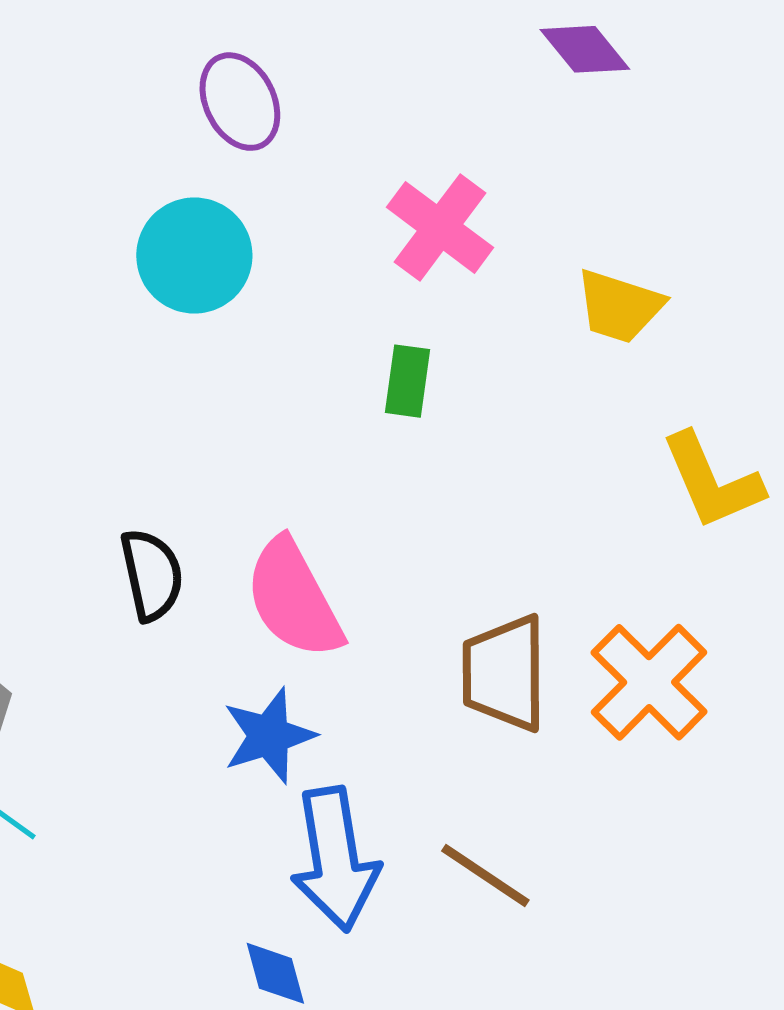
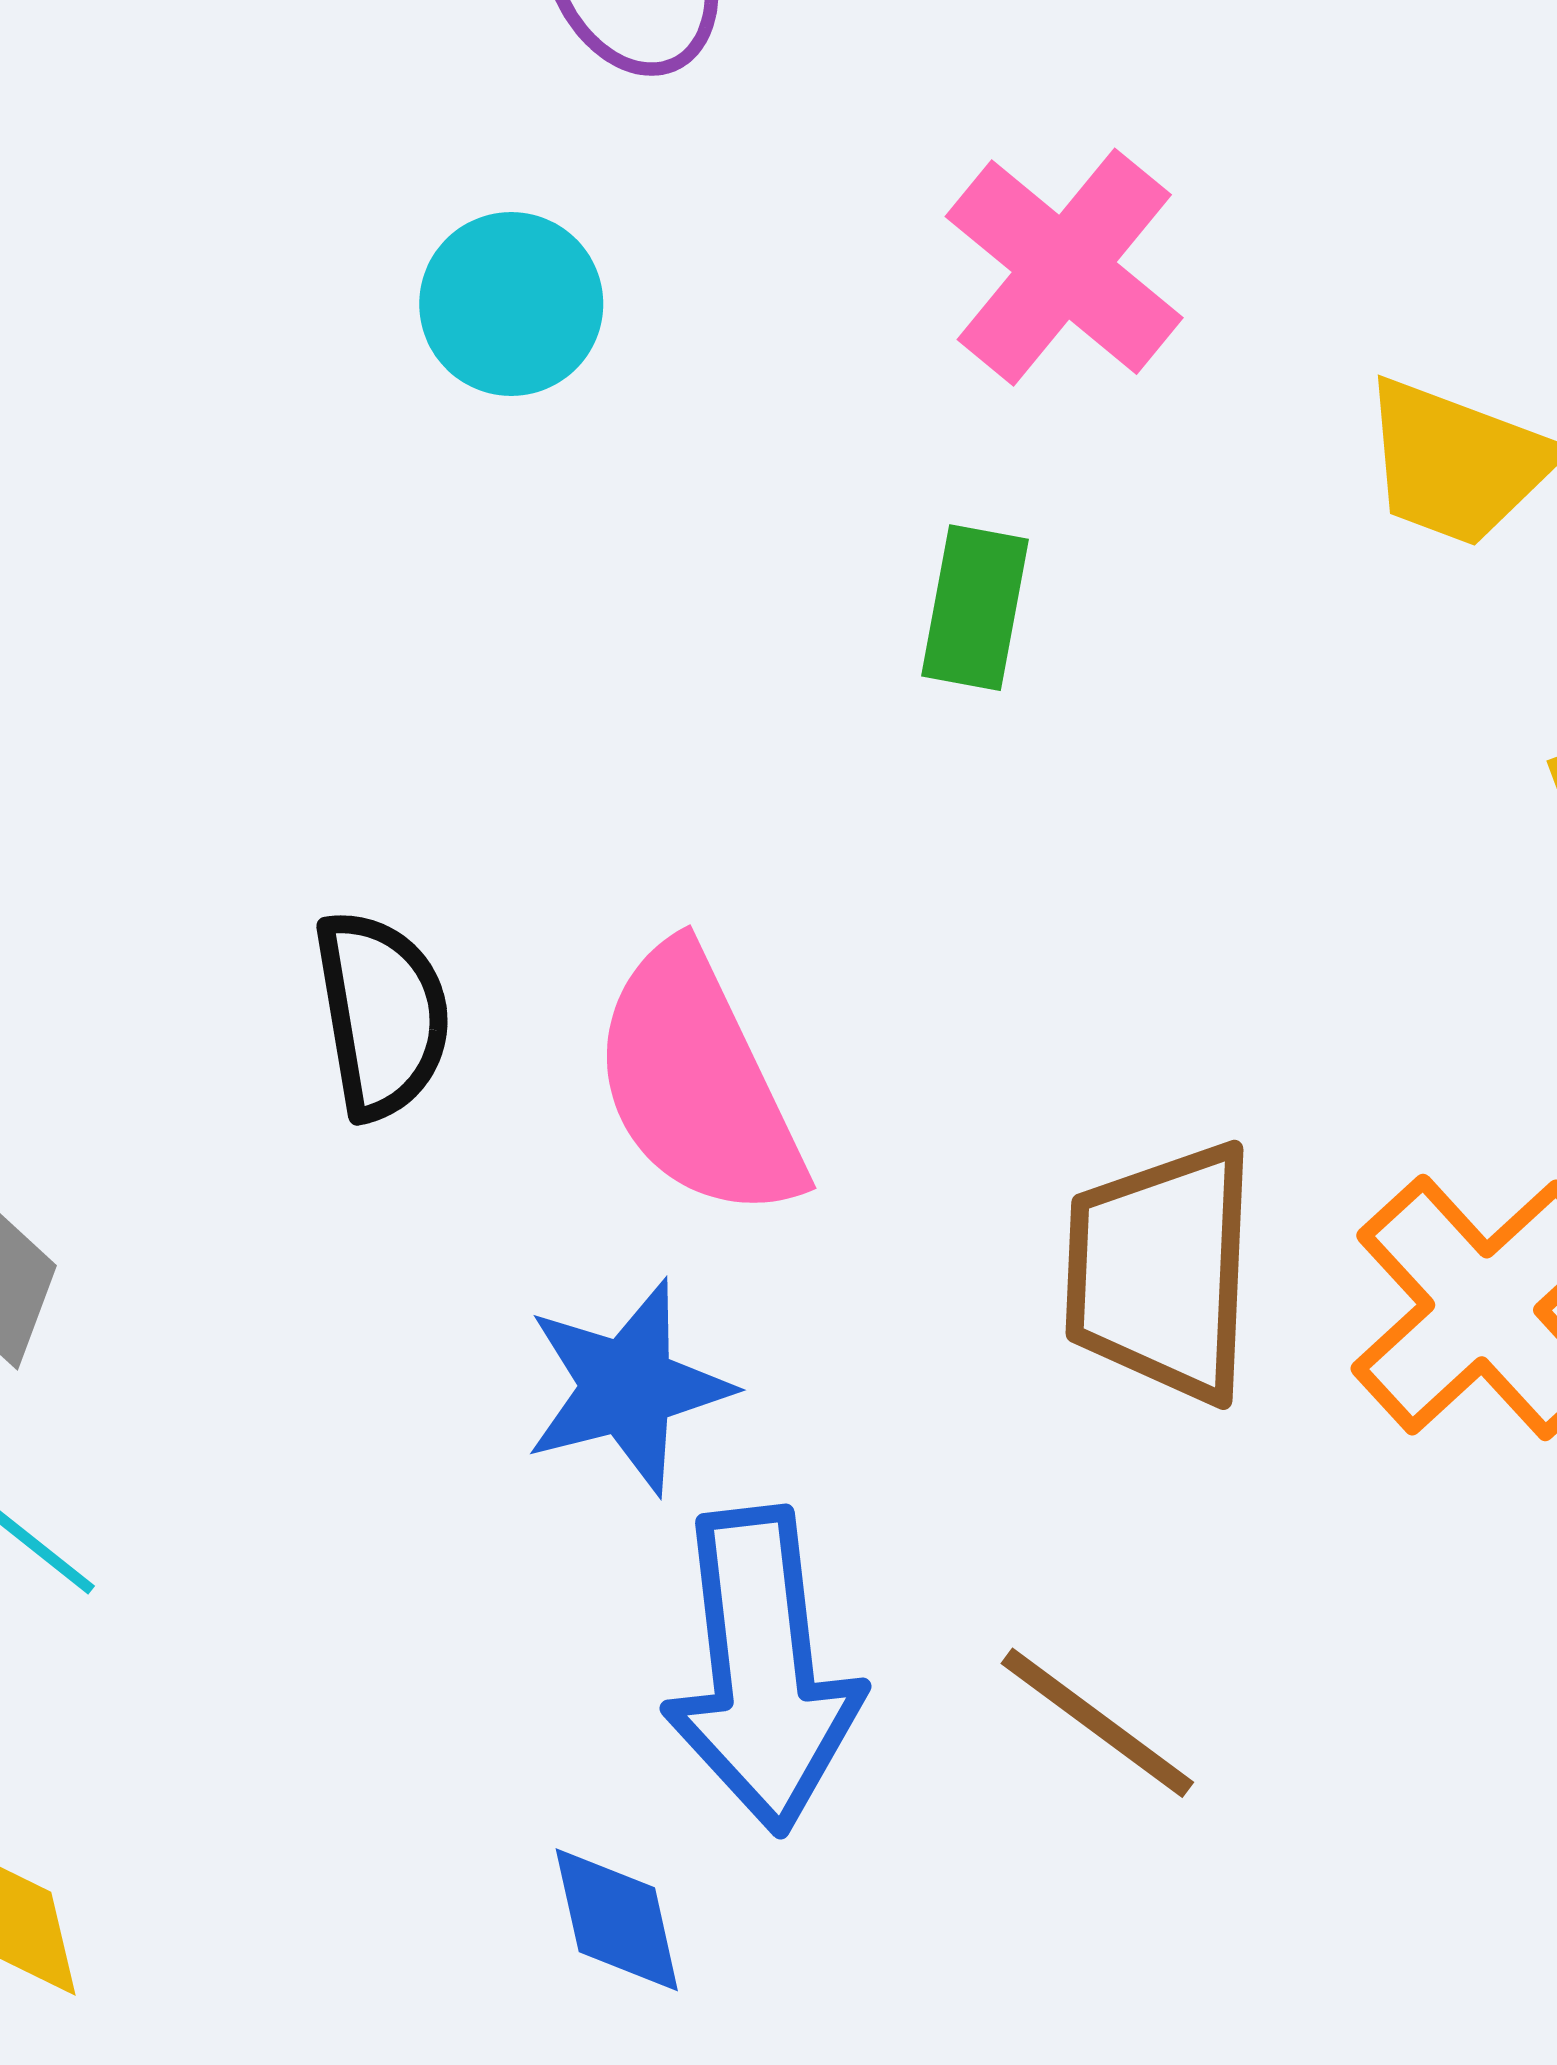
cyan circle: (194, 255) -> (511, 304), size x0.7

